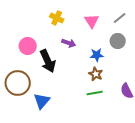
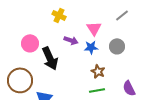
pink triangle: (92, 21) -> (94, 28), moved
gray circle: (118, 41) -> (117, 46), moved
blue star: (97, 55) -> (91, 47), moved

